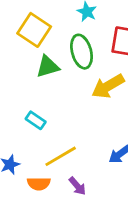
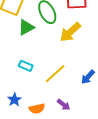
yellow line: (61, 156) -> (55, 74), moved

